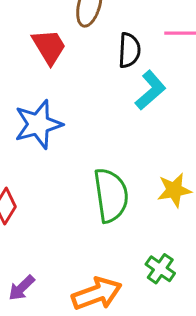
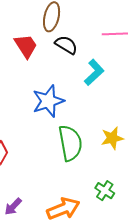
black semicircle: (129, 50) -> (66, 45), moved, turned -60
blue star: (38, 124) -> (48, 101), moved

